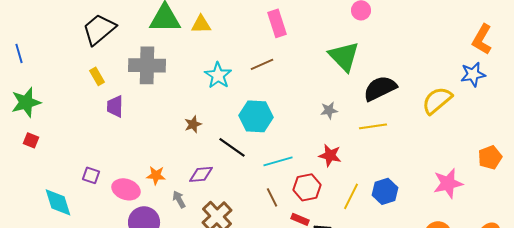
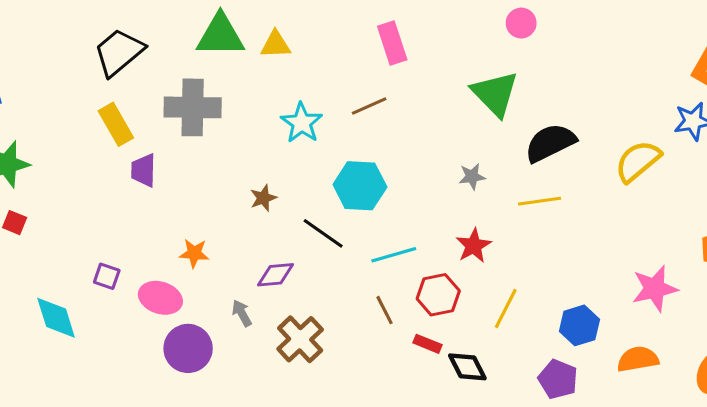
yellow rectangle: (97, 76) -> (116, 124), size x1.5
red star: (330, 155) -> (474, 246), turned 30
orange star: (156, 175) -> (194, 253), moved
blue hexagon: (385, 191) -> (579, 325), moved

